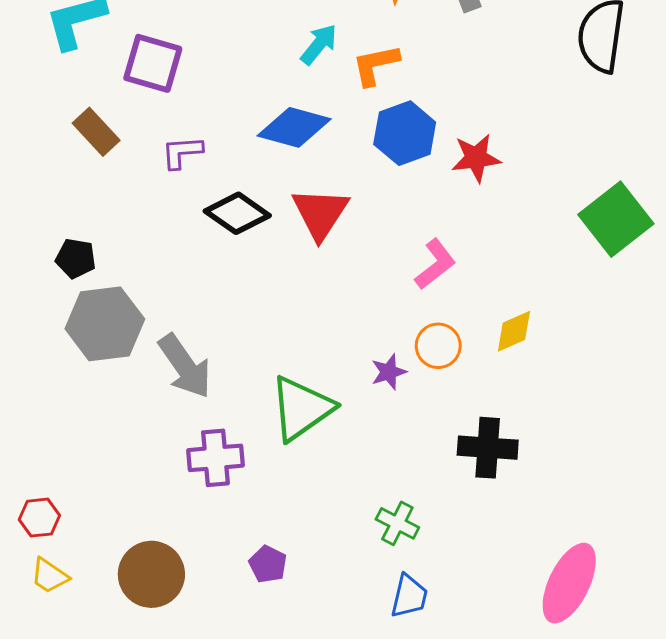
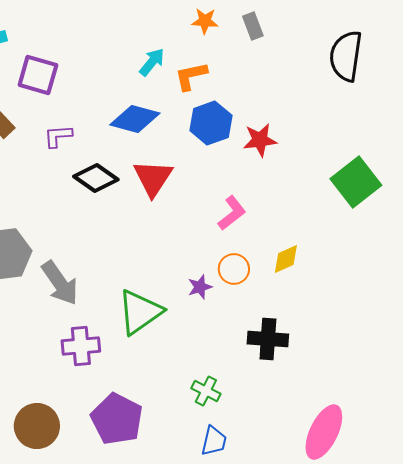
purple pentagon: (268, 564) -> (117, 419), size x2.0

